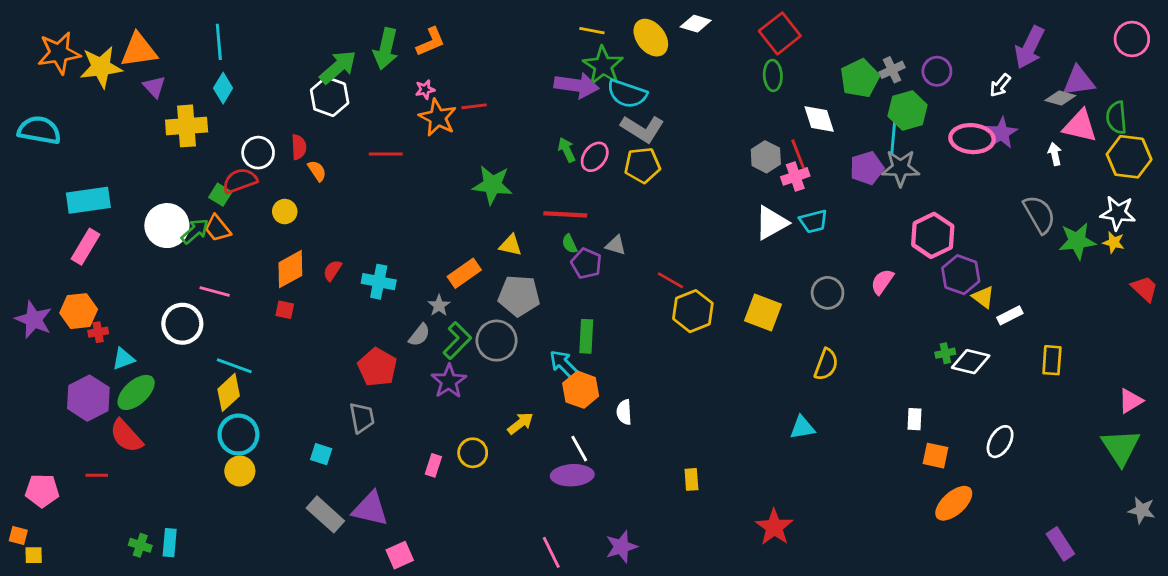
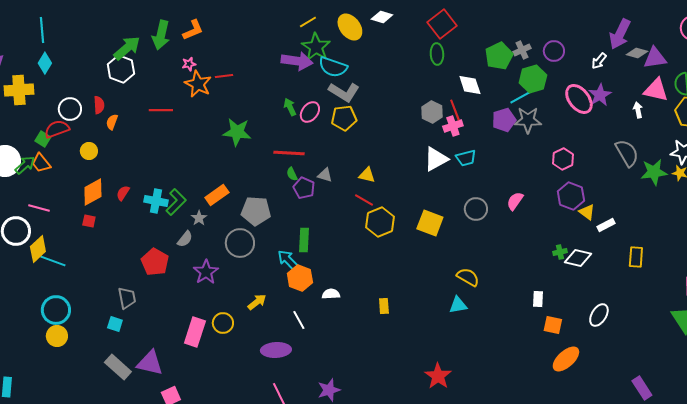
yellow line: (592, 31) -> (308, 22), turned -42
gray diamond: (1060, 98) -> (637, 53), moved
cyan line: (893, 134) -> (523, 96), turned 56
pink ellipse: (972, 139) -> (579, 99), turned 48
orange semicircle: (317, 171) -> (112, 122), turned -126
pink hexagon: (933, 235) -> (563, 159), moved, size x0.7
yellow triangle: (511, 245) -> (367, 175), moved
green L-shape: (457, 341) -> (176, 202), moved
yellow semicircle: (826, 364) -> (468, 277), moved, turned -80
yellow diamond: (229, 392) -> (38, 249), moved
white semicircle: (624, 412) -> (331, 294), turned 90
gray trapezoid: (362, 418) -> (127, 298), moved
pink rectangle: (433, 465) -> (195, 332), size x1.8
purple ellipse: (572, 475) -> (276, 350), moved
yellow rectangle: (691, 479) -> (384, 306), moved

